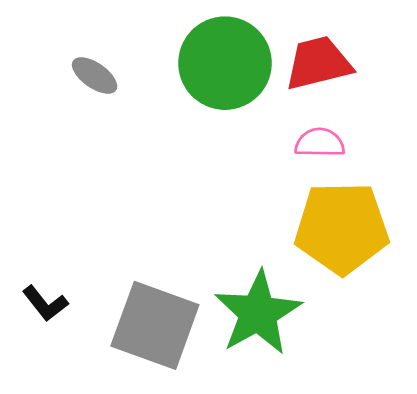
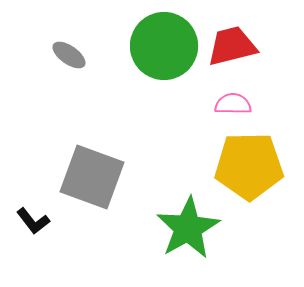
gray square: (155, 325) -> (92, 177), moved

